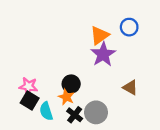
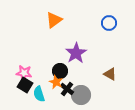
orange triangle: (100, 35) -> (54, 20), moved
purple star: (103, 54) -> (76, 53), moved
black cross: (75, 115) -> (67, 89), moved

